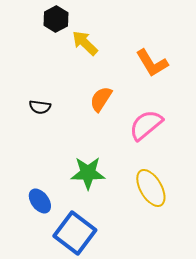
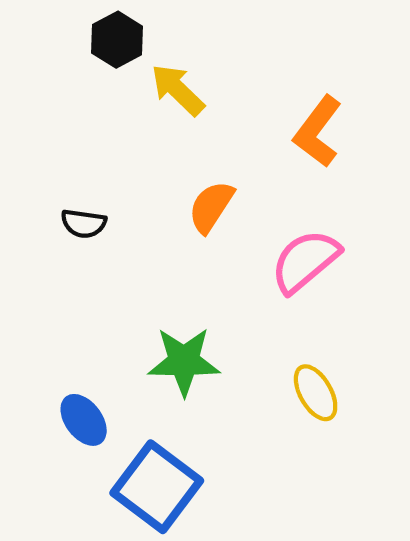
orange L-shape: (152, 63) -> (318, 132), turned 68
yellow ellipse: (151, 188) -> (316, 393), size x0.7

